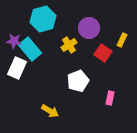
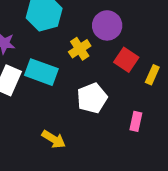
yellow rectangle: (122, 40) -> (152, 75), moved
cyan rectangle: (30, 49) -> (41, 72), moved, turned -30

